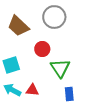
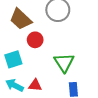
red circle: (42, 49) -> (35, 40), moved

